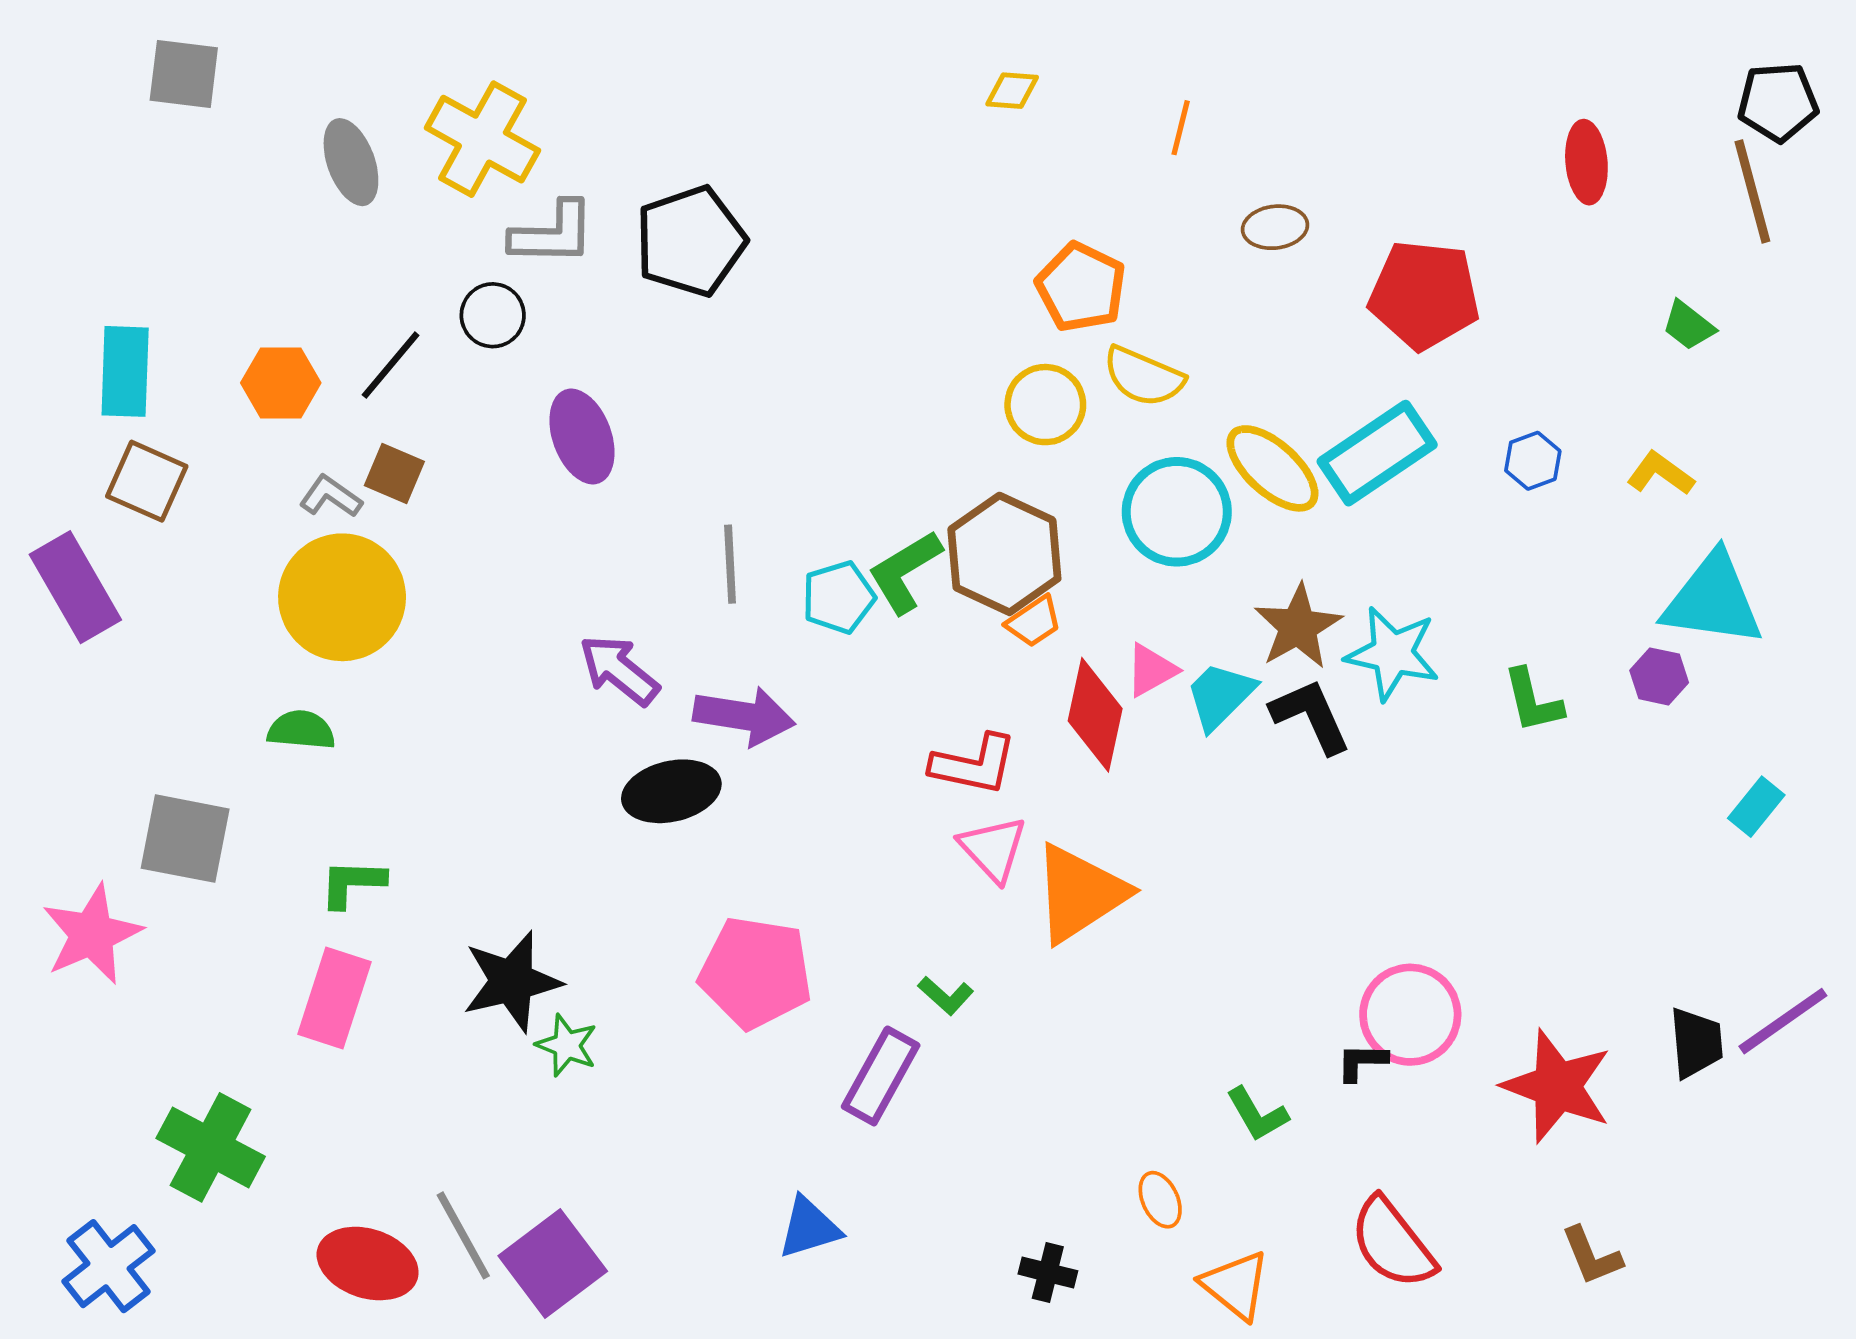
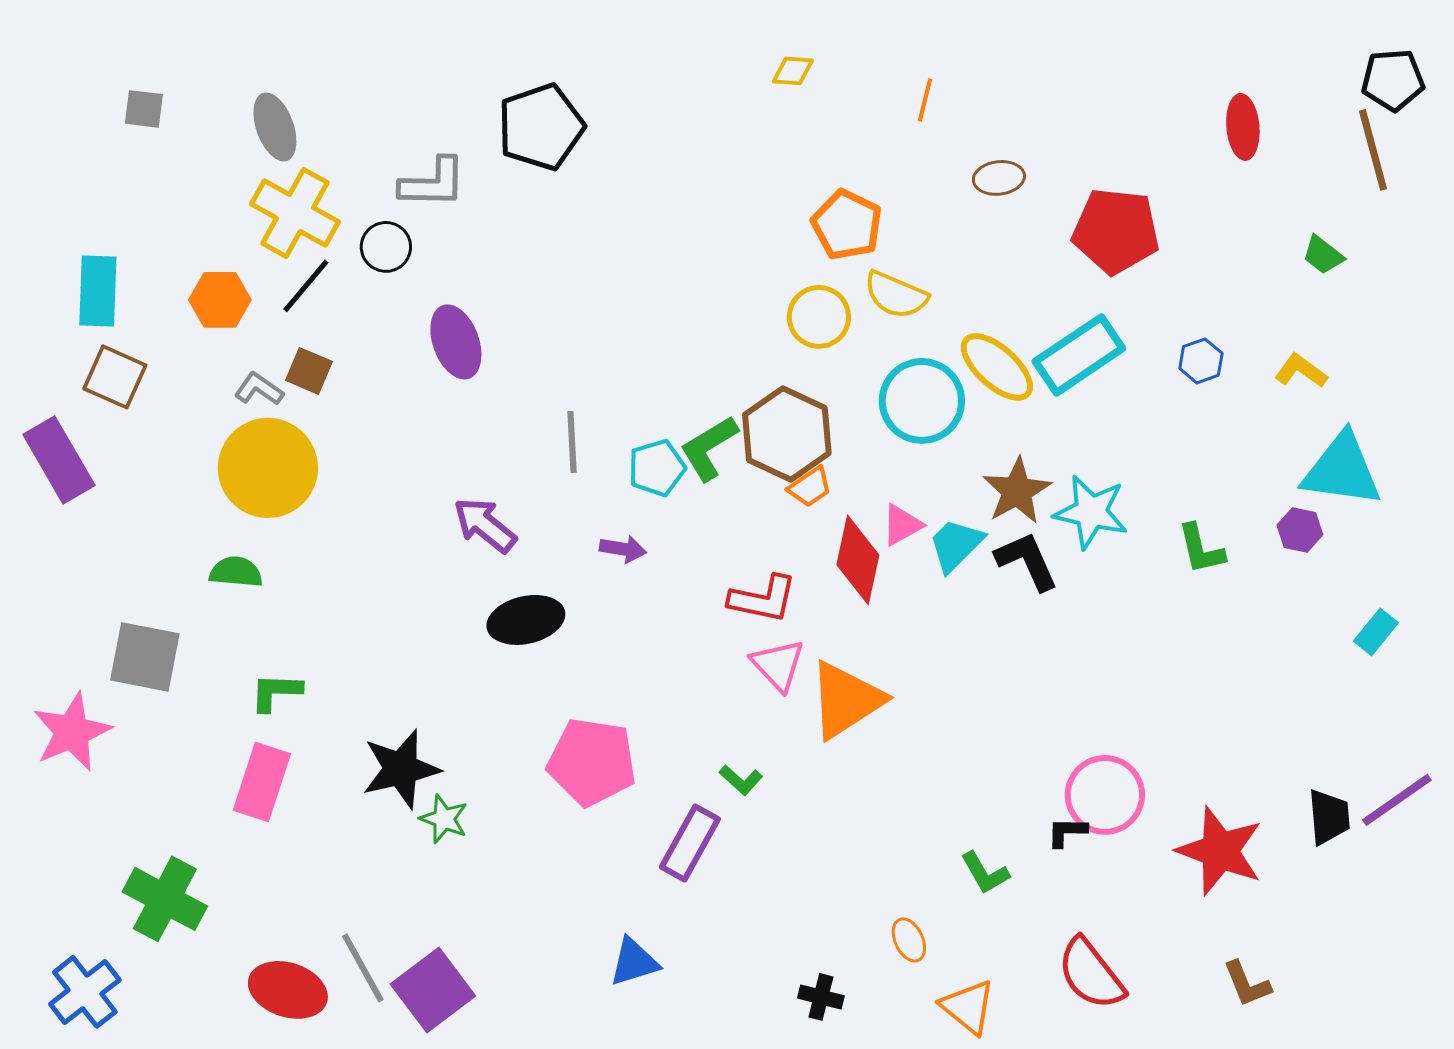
gray square: (184, 74) -> (144, 109), moved, size x0.7
yellow cross: (482, 139) -> (295, 213), moved
black pentagon: (690, 241) -> (541, 127), moved
purple arrow: (744, 716) -> (623, 549), moved, size x0.6

